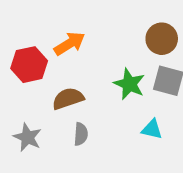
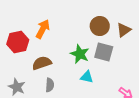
orange arrow: (70, 44) -> (43, 29), turned -30
cyan triangle: (152, 129) -> (87, 77), moved

